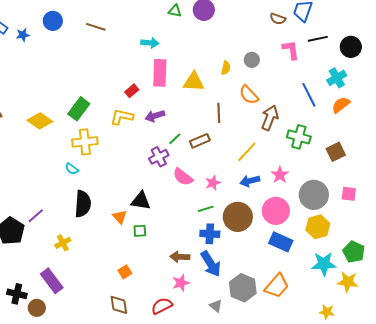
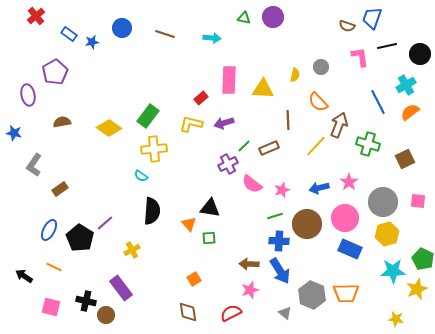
cyan arrow: (150, 43) -> (212, 38), moved
yellow line: (247, 152) -> (316, 146), moved
yellow star: (348, 282) -> (417, 289), turned -30
orange trapezoid: (277, 286) -> (346, 293), turned 48

